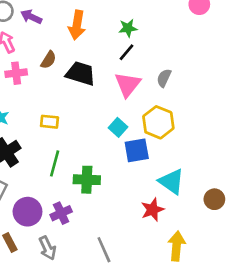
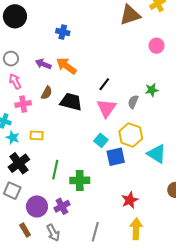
purple arrow: (31, 17) -> (43, 64), moved
orange arrow: (77, 25) -> (66, 66), turned 120
green star: (128, 28) -> (152, 90), moved
yellow rectangle: (49, 122) -> (37, 135), moved
cyan triangle: (171, 182) -> (157, 154), moved
yellow arrow: (177, 246) -> (136, 229), moved
gray line: (104, 250) -> (95, 232), turned 42

